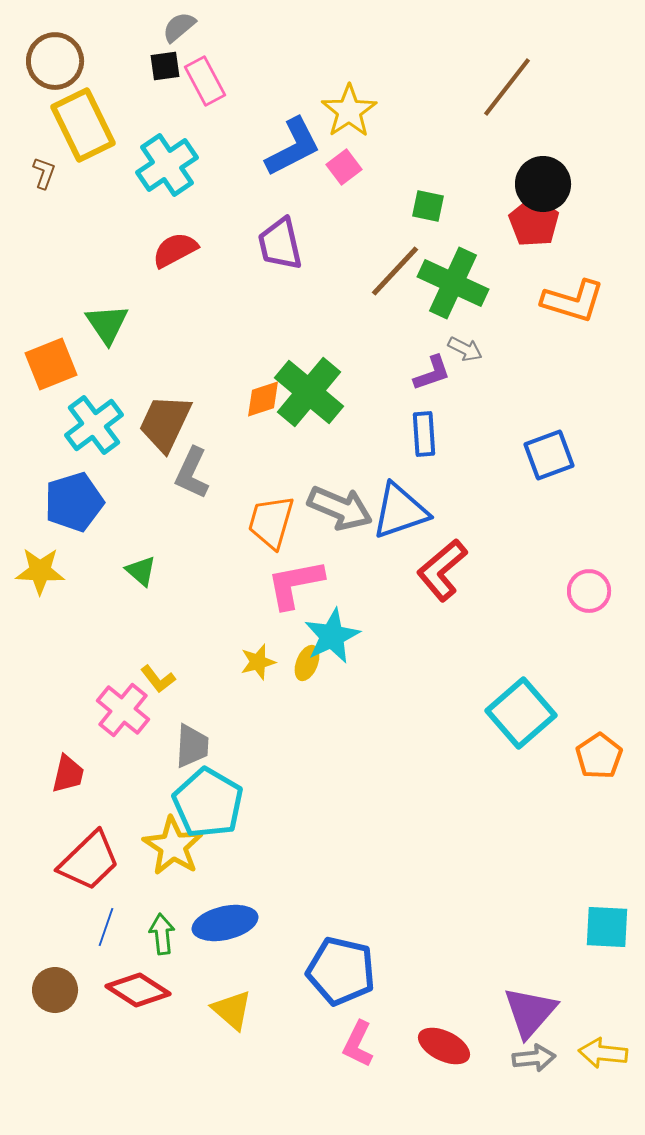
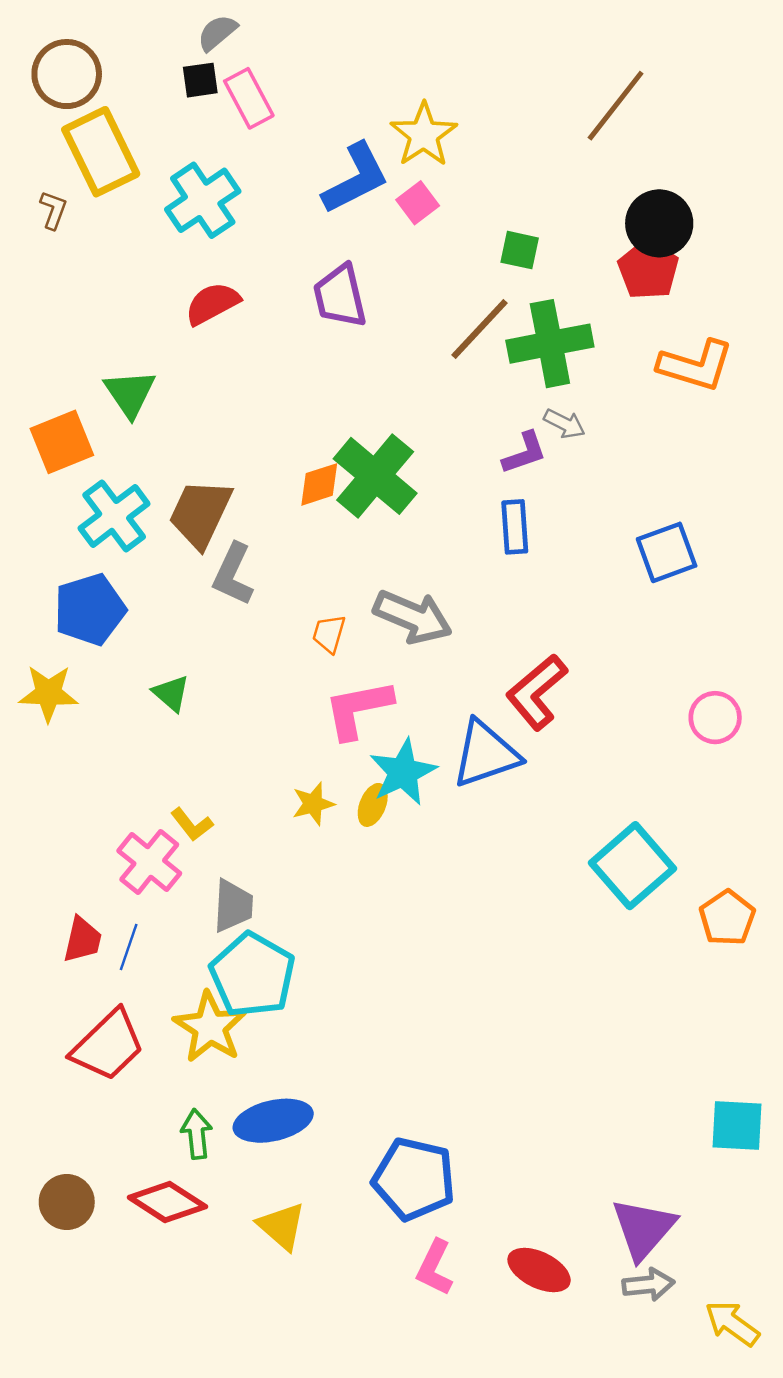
green cross: (453, 283) -> (550, 344), turned -36
blue triangle: (400, 511) -> (486, 754), moved
orange trapezoid: (271, 522) -> (329, 634), size x0.6
blue line: (106, 927) -> (129, 947), moved
yellow arrow: (603, 1053) -> (732, 1323), moved, turned 30

